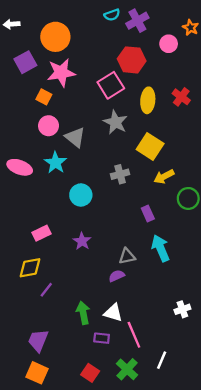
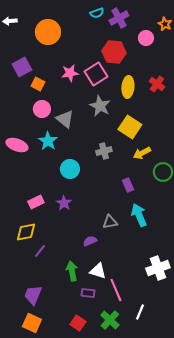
purple square: (25, 62) -> (22, 67), moved
pink star: (61, 73) -> (70, 73), moved, size x0.7
purple star: (82, 241) -> (64, 203), moved
purple semicircle: (117, 276) -> (90, 241), moved
white cross: (182, 309) -> (158, 268), size x1.6

